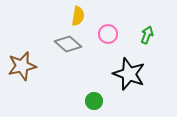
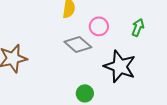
gray diamond: (68, 44) -> (78, 44), moved

